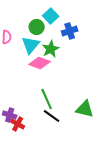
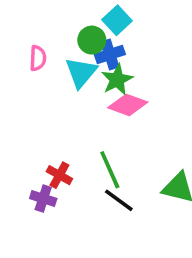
blue cross: (70, 31) -> (110, 54), moved
pink diamond: (40, 63) -> (128, 105), moved
red cross: (18, 124) -> (59, 175), moved

